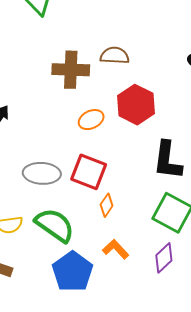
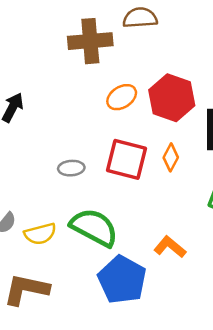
red hexagon: (136, 105) -> (172, 98), moved
gray ellipse: (42, 173) -> (71, 168), size x0.6
orange diamond: (107, 205) -> (171, 157), moved

